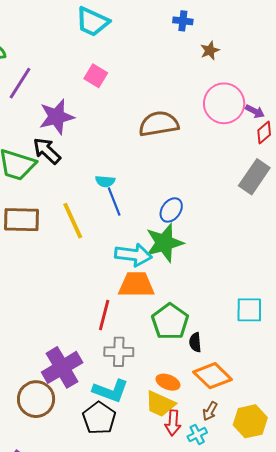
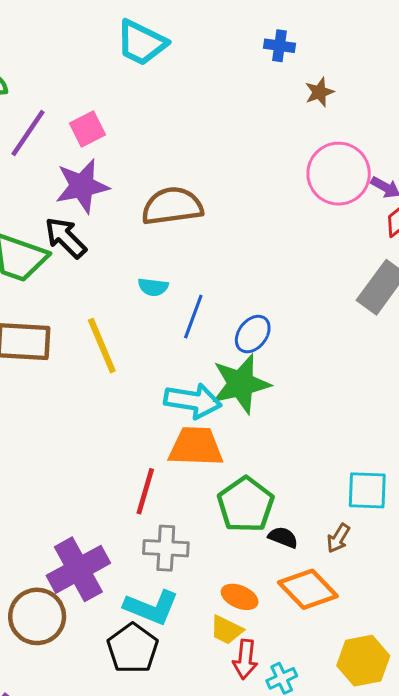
pink square: (96, 76) -> (87, 129), moved, turned 30
brown semicircle: (159, 124) -> (172, 206), moved
blue line: (114, 202) -> (193, 317), moved, turned 40
black semicircle: (195, 342) -> (283, 537), turned 114
yellow trapezoid: (160, 404) -> (226, 630), size x0.7
brown arrow: (210, 411) -> (338, 538), moved

